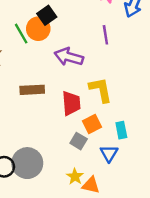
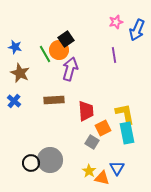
purple arrow: (69, 57) -> (70, 69), moved, turned 90
yellow L-shape: (101, 90) -> (125, 114), moved
cyan rectangle: (121, 130) -> (127, 133), size x1.5
blue triangle: (109, 153) -> (117, 168), moved

